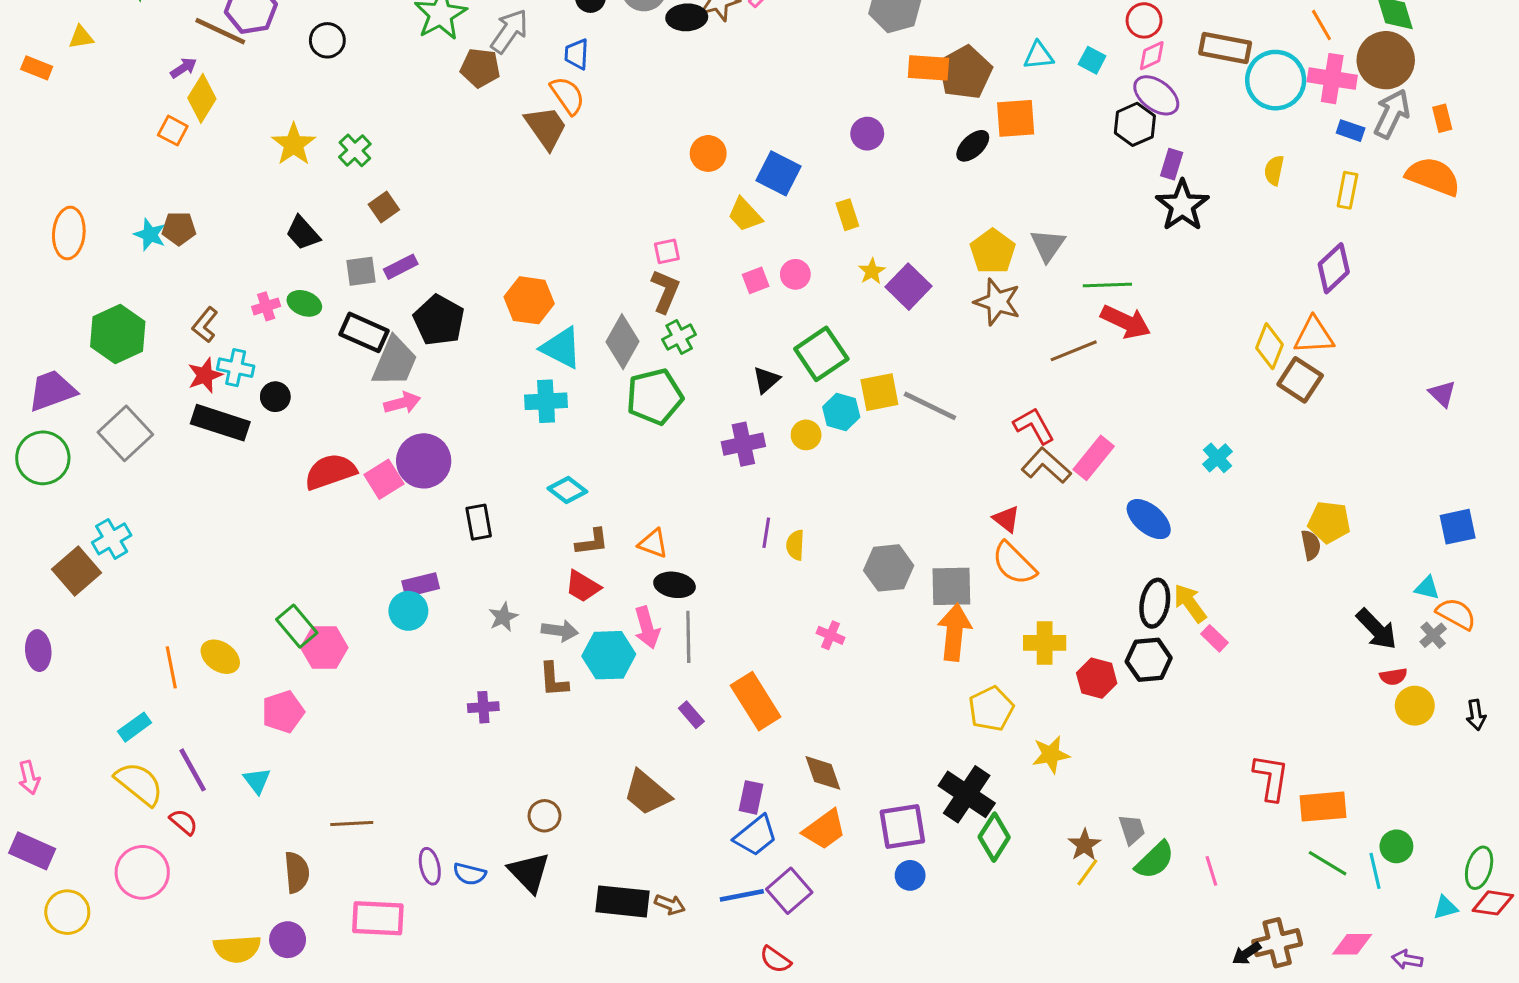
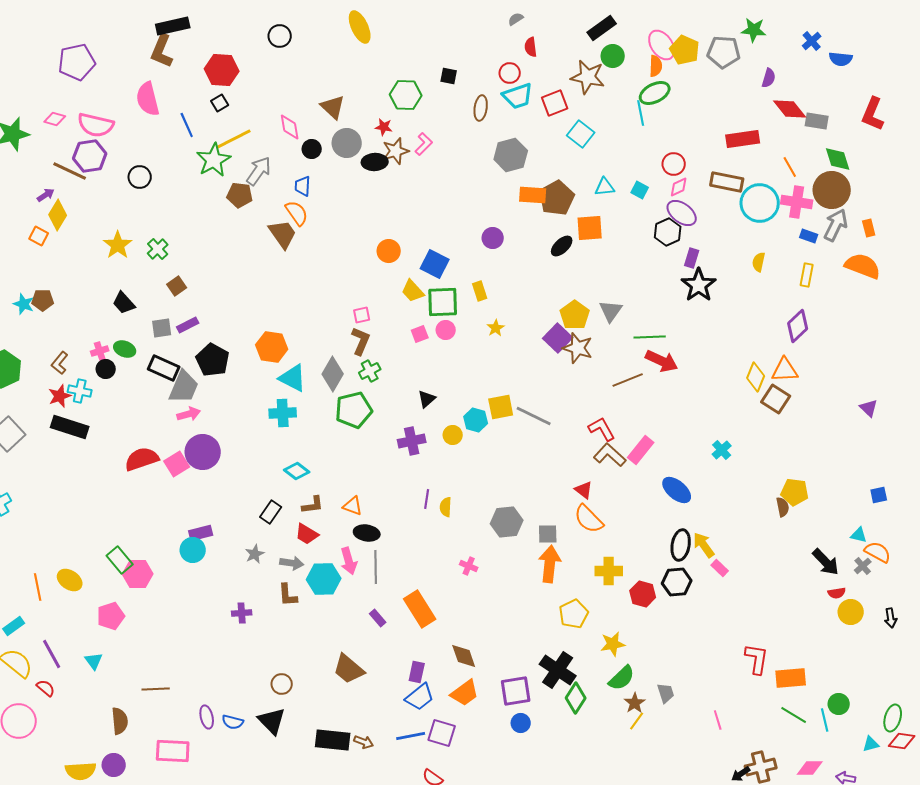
purple square: (909, 287) -> (558, 338), moved
green square: (821, 354) -> (443, 302), moved, turned 32
black circle: (275, 397) -> (106, 369), moved
black rectangle: (479, 522) -> (271, 512), moved, turned 45
blue square: (1458, 527) -> (879, 495), size x0.7
gray square: (951, 586) -> (548, 534), size x0.7
green semicircle: (1155, 860) -> (622, 678), moved
purple square: (789, 891) -> (442, 733), turned -32

